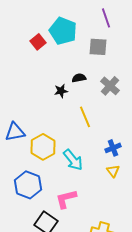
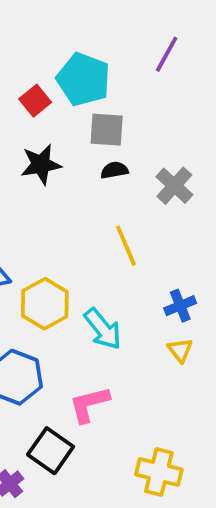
purple line: (106, 18) -> (167, 54), turned 48
gray square: (98, 47) -> (107, 130), moved
black star: (61, 91) -> (41, 164), moved, size x1.5

